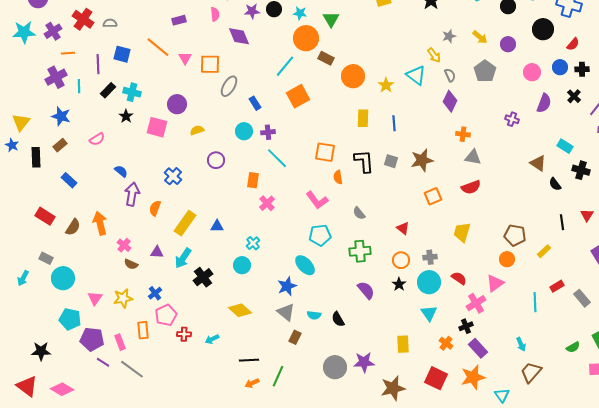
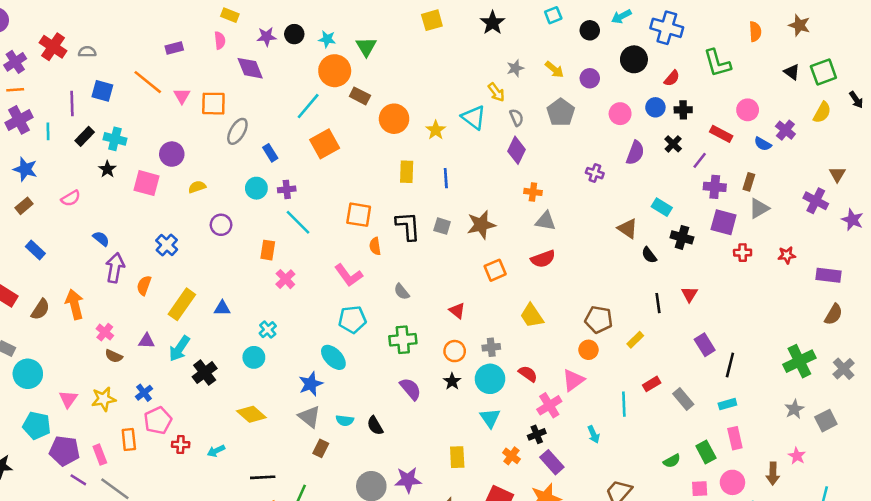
orange line: (68, 53) -> (15, 90), moved
yellow trapezoid: (462, 232) -> (532, 316), turned -50
cyan arrow: (521, 344) -> (594, 434), moved

